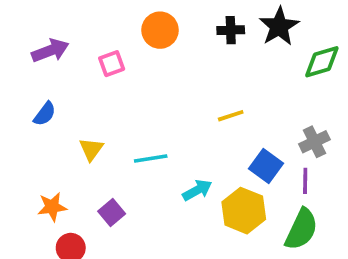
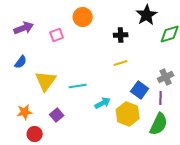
black cross: (231, 30) -> (121, 35), moved
yellow triangle: (91, 149) -> (46, 81), size x1.6

